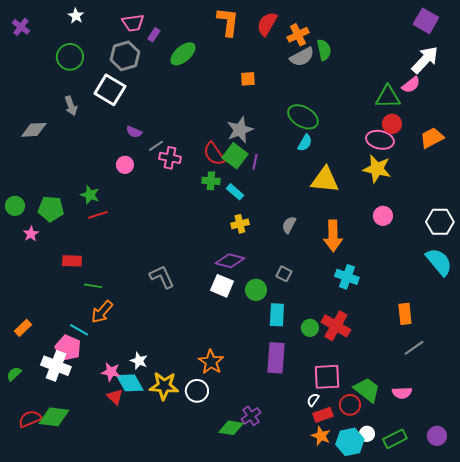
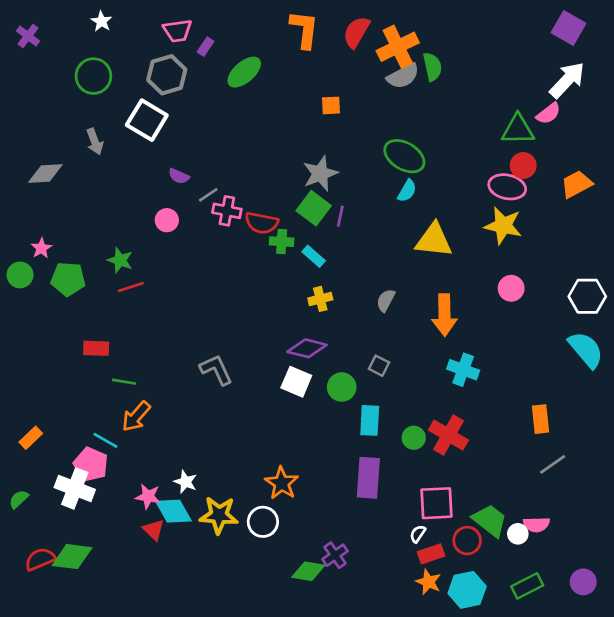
orange cross: (298, 35) -> (398, 47), size x1.4
red semicircle: (214, 154) -> (262, 223), moved, turned -45
pink star: (31, 234) -> (41, 248), moved
white circle: (367, 434) -> (518, 534), moved

